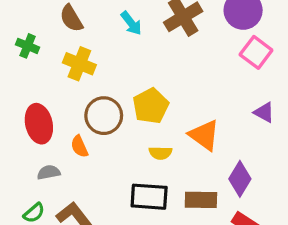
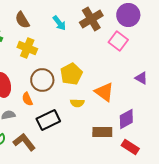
pink square: (256, 52) -> (118, 41), moved
purple diamond: (240, 179) -> (126, 119), turned 30
black rectangle: (149, 197) -> (48, 120), moved, turned -30

